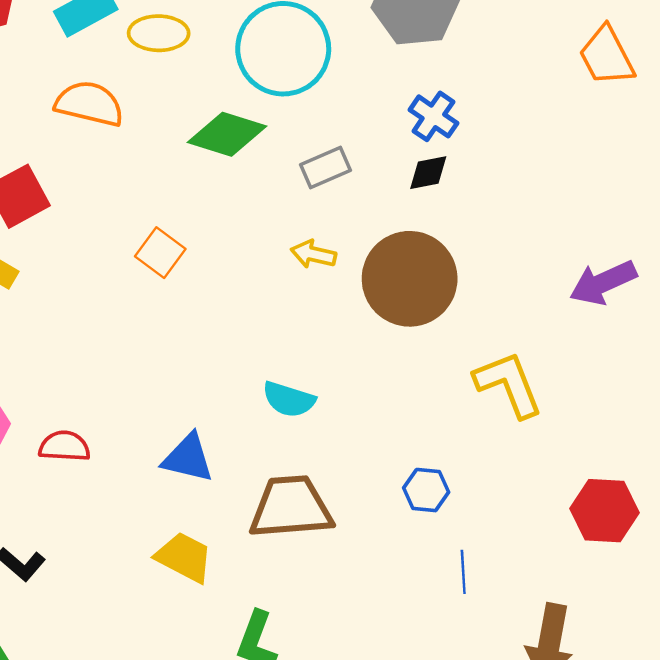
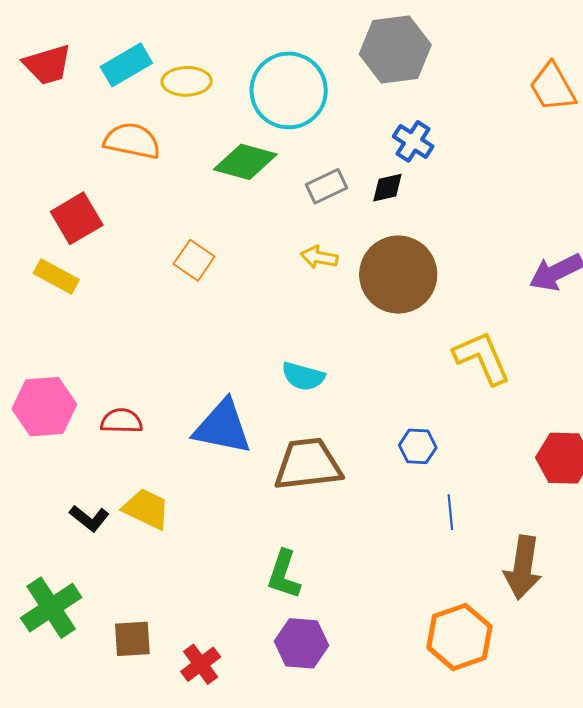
black diamond: (428, 173) -> (387, 188), moved
blue triangle: (188, 458) -> (223, 427), size x1.4
yellow trapezoid: (184, 557) -> (146, 509), moved

